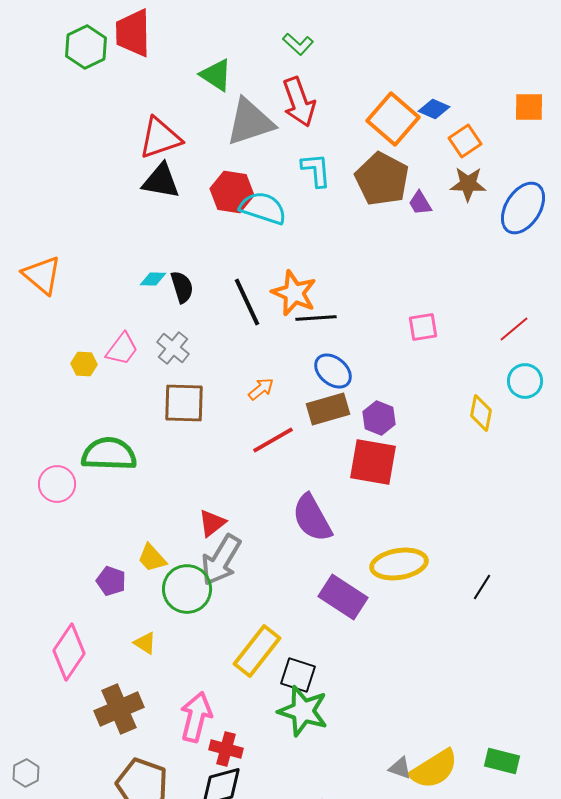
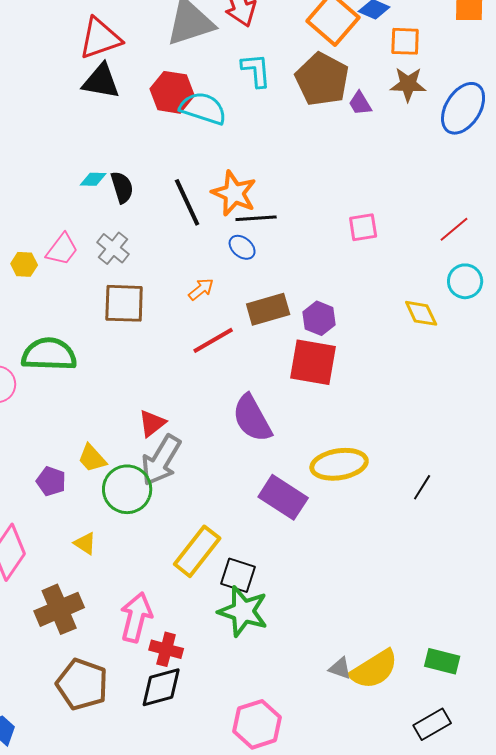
orange square: (465, 141) -> (405, 41), turned 36
blue ellipse: (333, 371) -> (242, 247), moved, size x0.7
yellow diamond: (481, 413) -> (421, 313), turned -36

